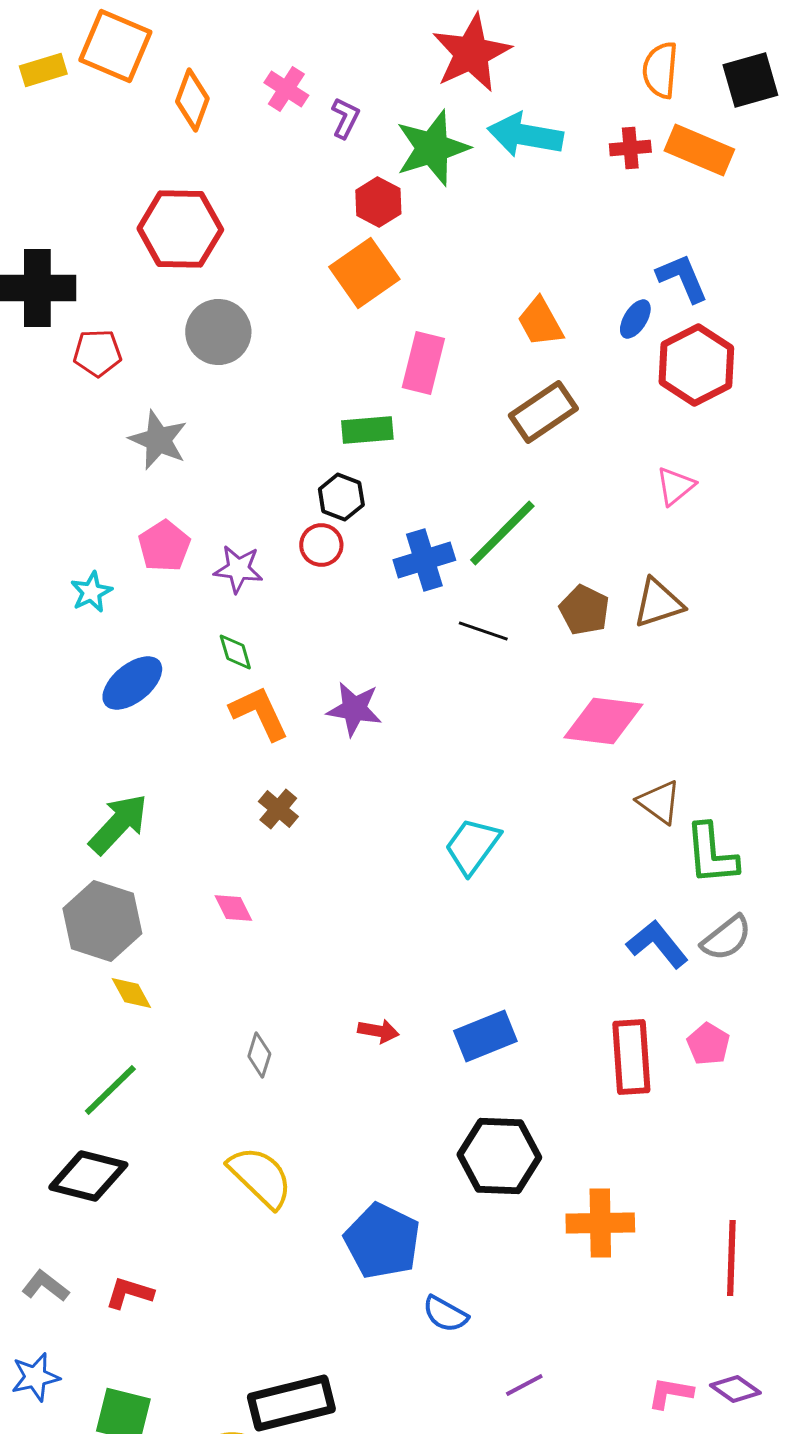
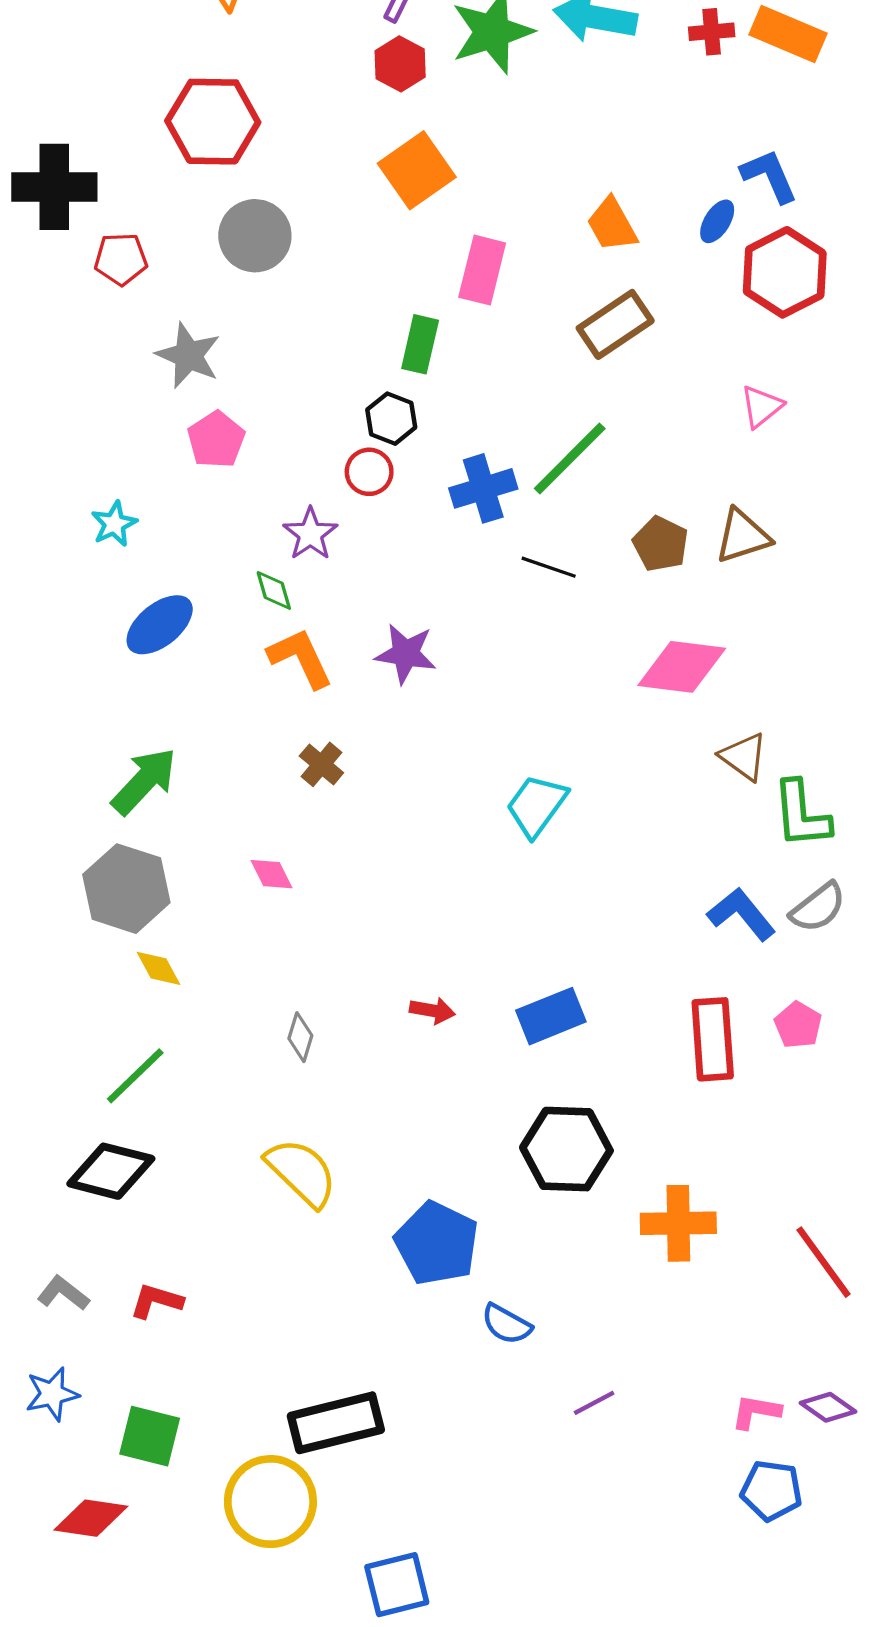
red hexagon: (378, 202) -> (400, 64), moved
green rectangle: (367, 430) -> (420, 344), turned -72
pink pentagon: (164, 546) -> (216, 440), moved
purple star: (238, 569) -> (310, 534), moved, turned 30
red line: (731, 1258) -> (824, 1262), turned -38

